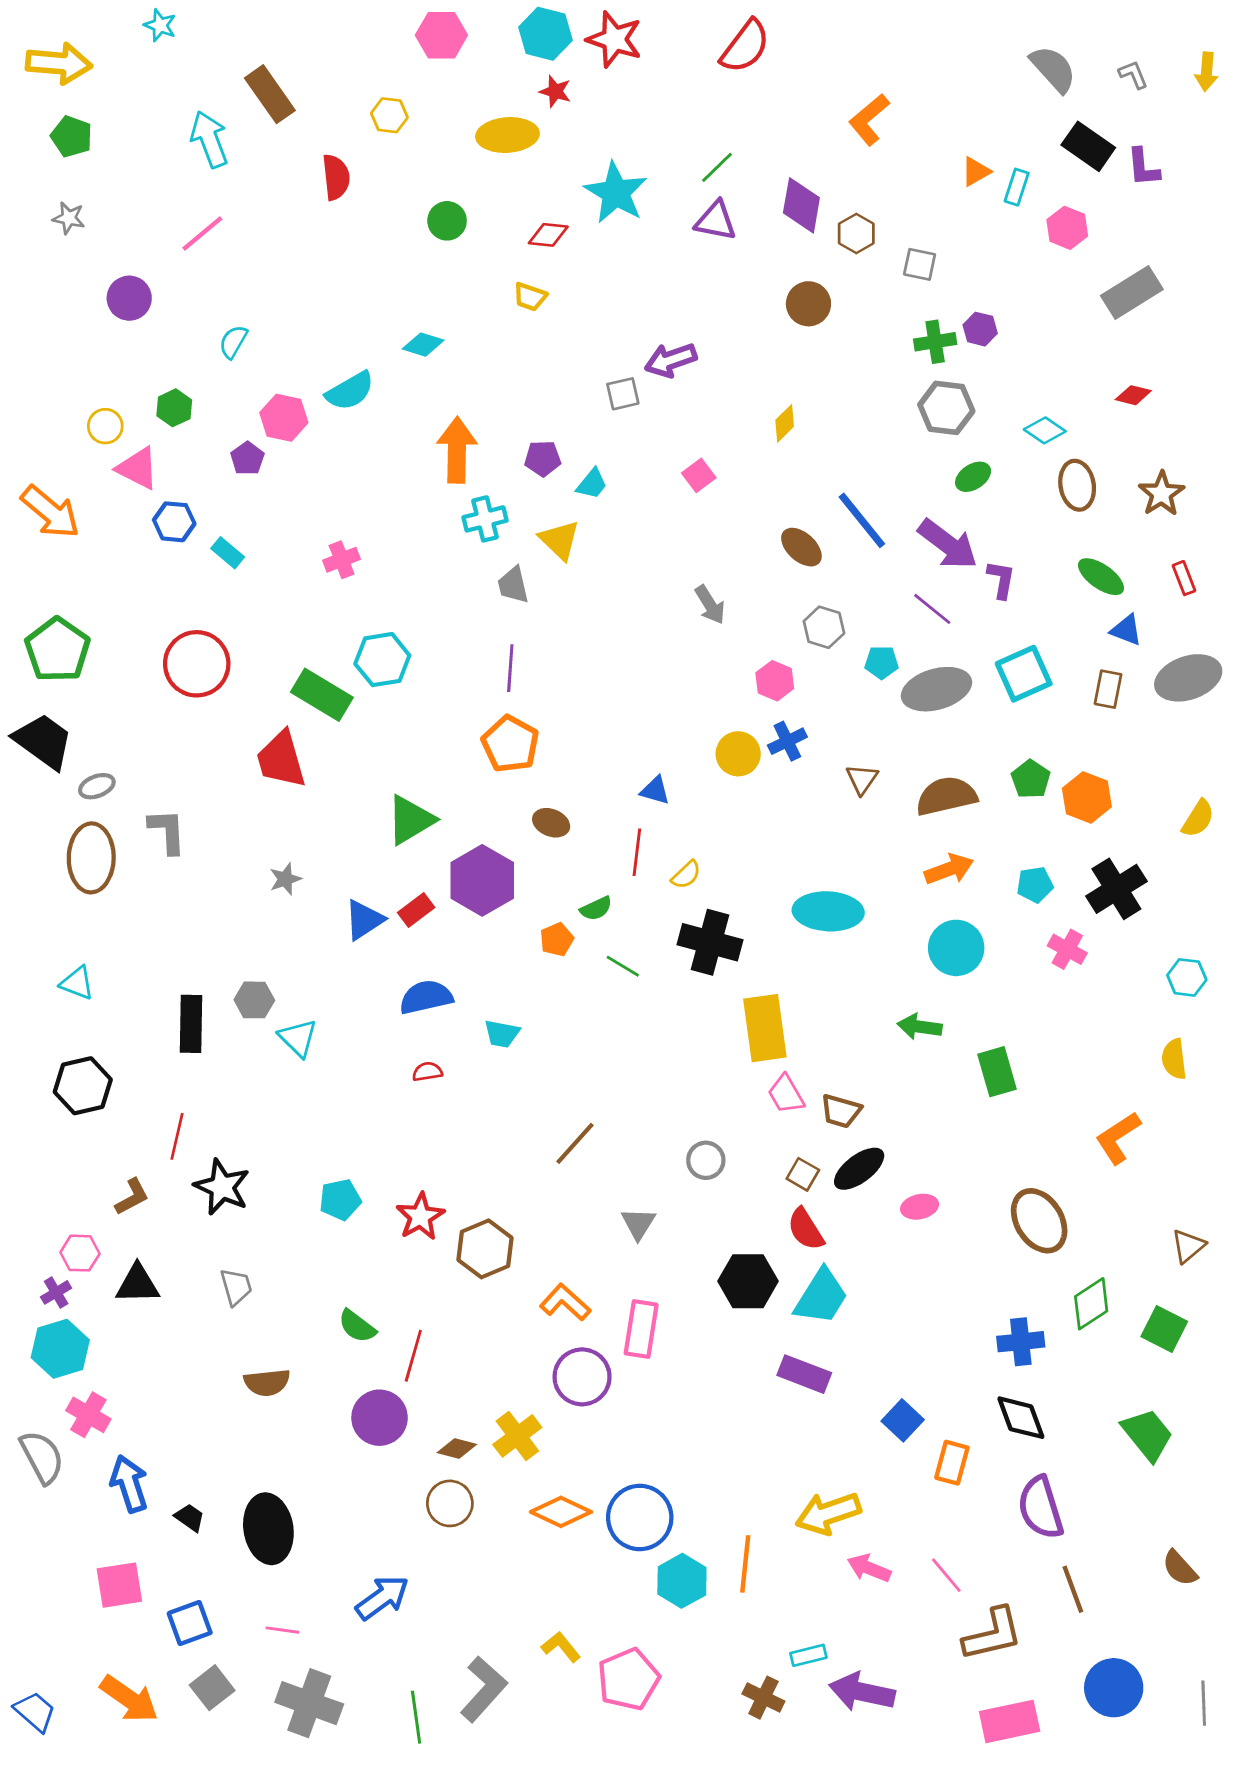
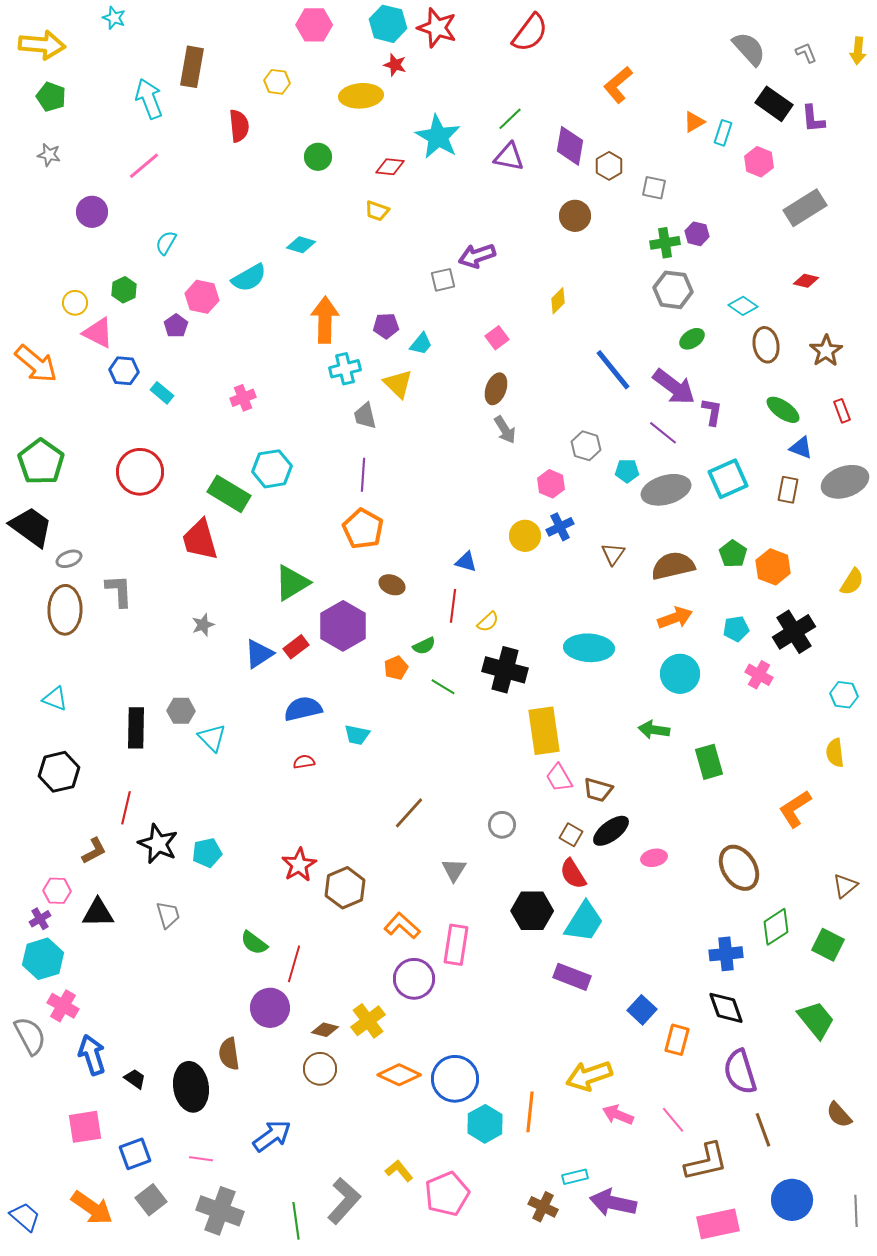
brown rectangle: (270, 94) -> (192, 67), turned 45
brown ellipse: (801, 547) -> (496, 389), moved, turned 68
cyan pentagon: (340, 1200) -> (207, 853), moved
brown semicircle: (267, 1382) -> (229, 1054), moved, turned 88

